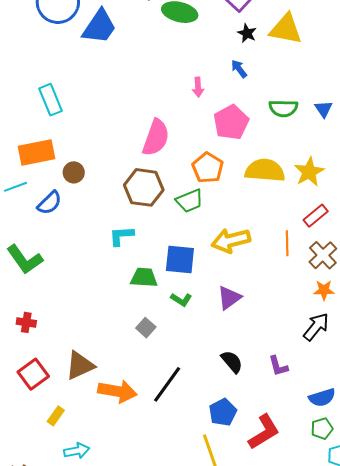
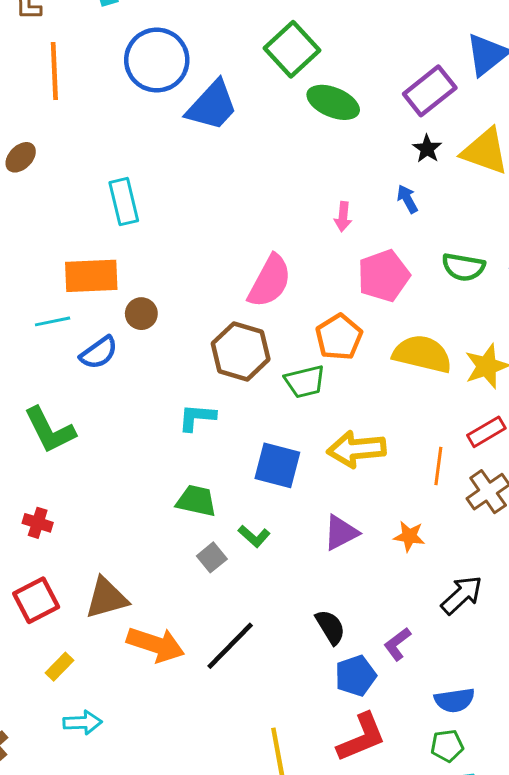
green trapezoid: (144, 278) -> (196, 501), moved
orange star: (324, 290) -> (409, 536), moved
green L-shape: (181, 299) -> (254, 536), moved
purple L-shape: (278, 366) -> (397, 644), turned 60
blue pentagon: (223, 412) -> (355, 676), moved

